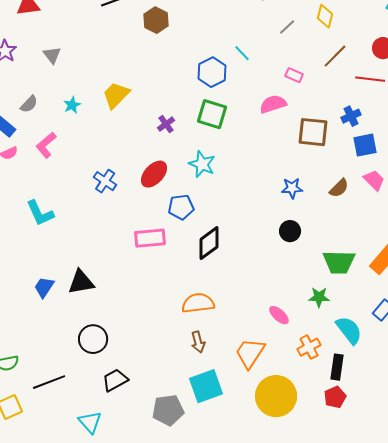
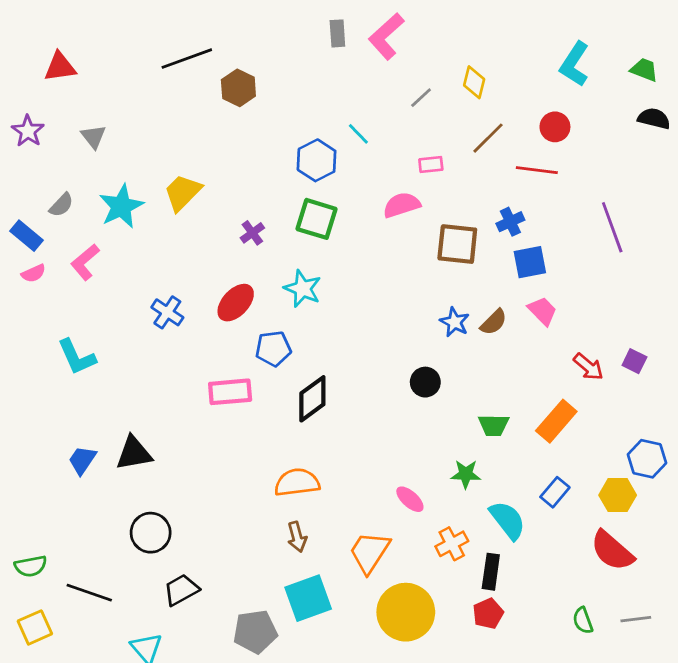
pink rectangle: (294, 75) -> (431, 165), turned -30
cyan star: (72, 105) -> (121, 206), size x1.8
blue star: (292, 188) -> (455, 322), moved, turned 30
green trapezoid: (339, 262) -> (494, 425), size x0.7
black line: (49, 382) -> (89, 593), turned 40

